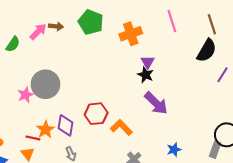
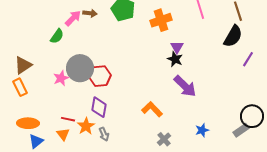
green semicircle: (13, 44) -> (57, 36), moved
red hexagon: (96, 114) -> (100, 76), moved
orange star: (45, 130) -> (86, 126), moved
gray rectangle: (215, 150) -> (241, 130), turned 35

